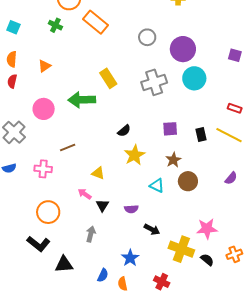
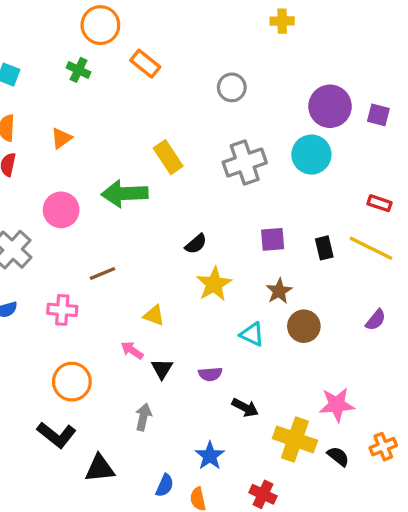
orange rectangle: (96, 22) -> (145, 64), size x0.7
purple circle: (183, 49) -> (330, 106), moved

